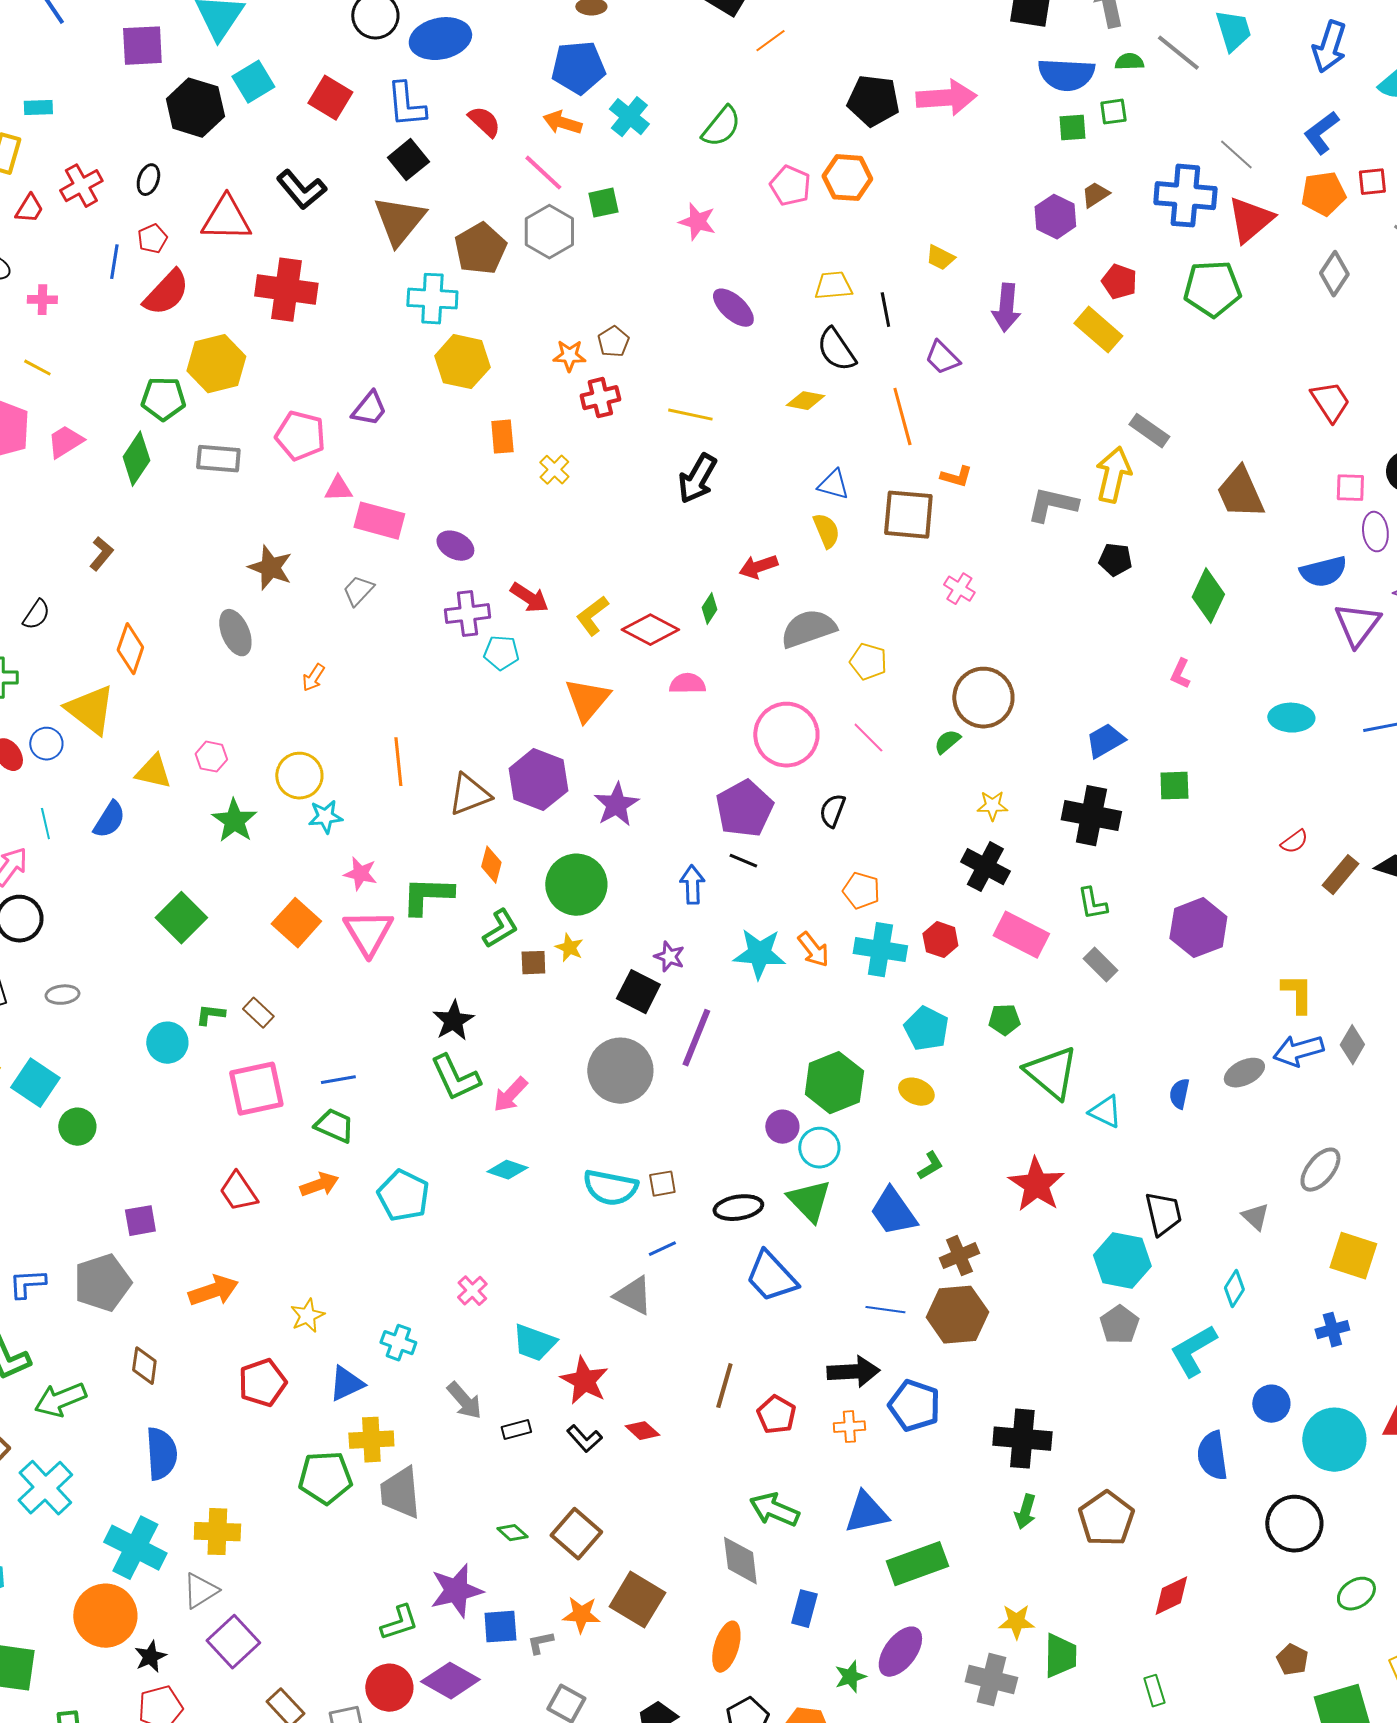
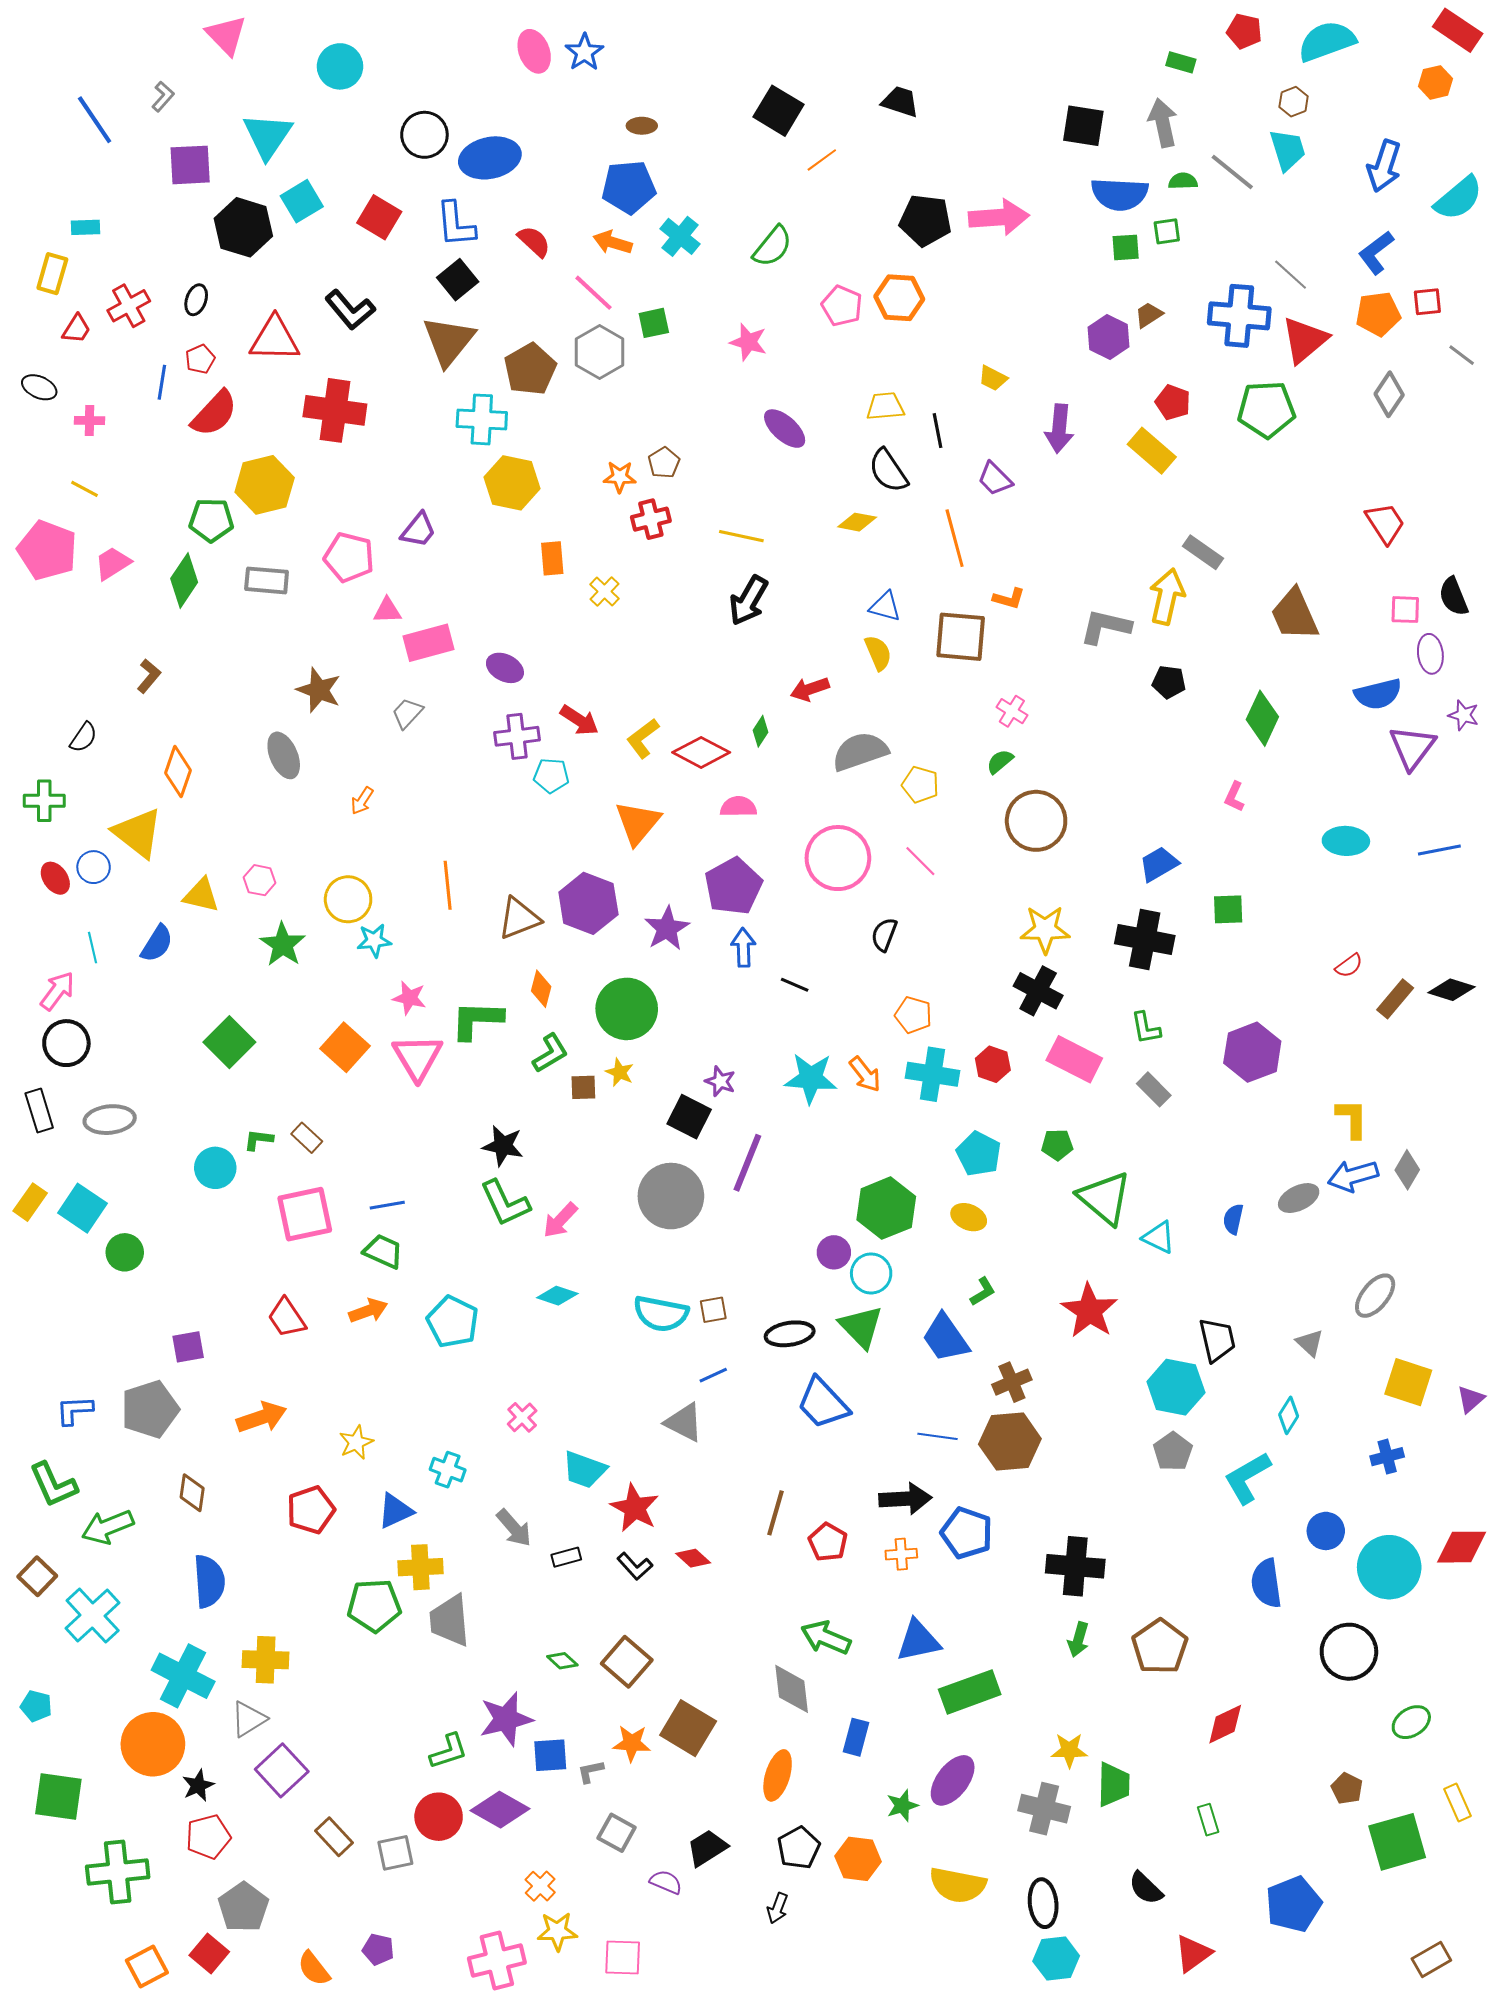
pink rectangle: (379, 521) -> (429, 643), turned -30
green semicircle: (947, 742) -> (1000, 761), moved
yellow star: (992, 806) -> (1045, 929), size x1.6
purple pentagon: (744, 809) -> (733, 886), moved
blue arrow: (692, 885) -> (743, 948), moved
gray ellipse: (62, 995) -> (110, 1120), size x1.5
black star: (453, 1021) -> (503, 1146), turned -30

